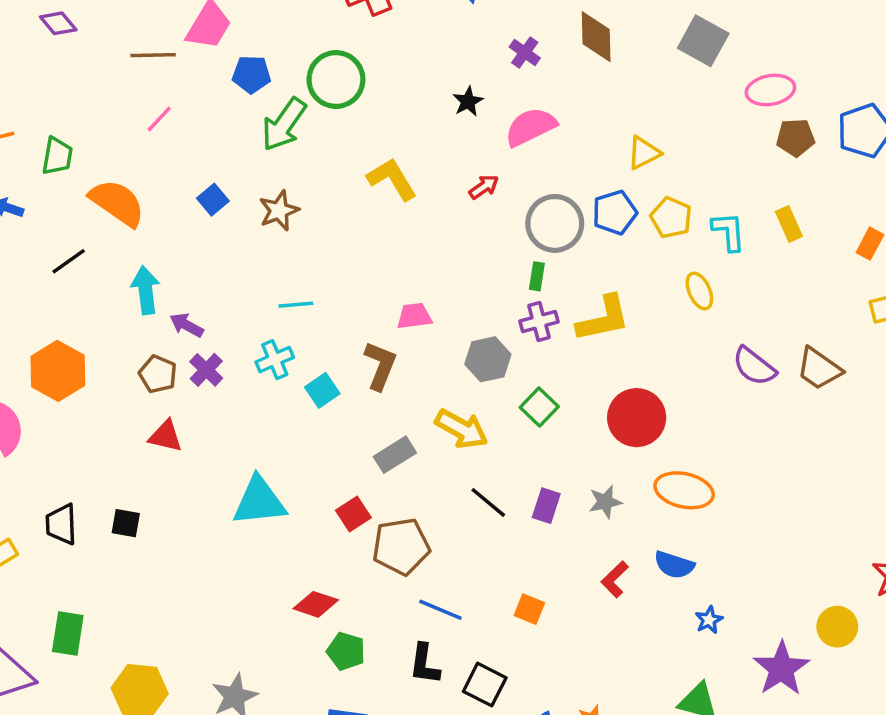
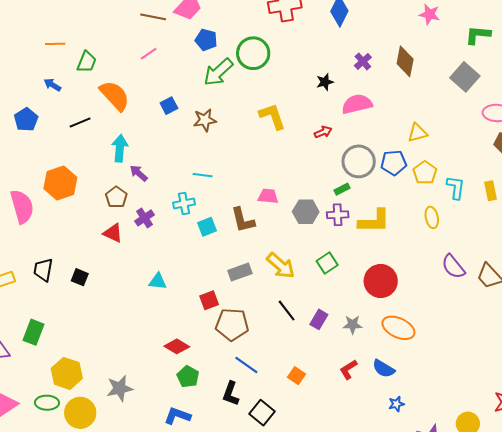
green rectangle: (537, 276) -> (342, 189), turned 42
gray hexagon: (488, 359) -> (306, 212), moved
brown L-shape: (380, 366) -> (243, 220), turned 132
purple cross: (206, 370) -> (144, 218), moved
cyan triangle: (259, 501) -> (158, 281), size x0.6

